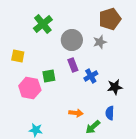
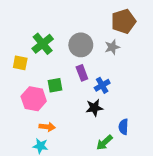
green cross: (43, 24) -> (43, 44), moved
black star: (115, 87) -> (94, 108), moved
orange arrow: (76, 113) -> (47, 127), moved

